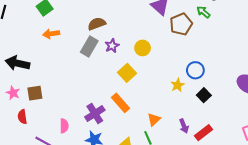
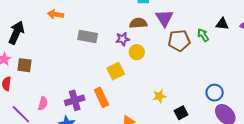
brown semicircle: (97, 24) -> (138, 23), moved
purple star: (112, 46) -> (123, 39), moved
gray rectangle: (89, 47) -> (88, 37), turned 54
black arrow: (17, 63) -> (16, 33), turned 85
blue circle: (195, 70) -> (215, 93), moved

